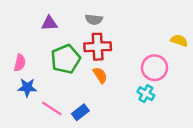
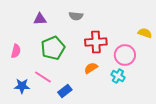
red cross: (98, 47) -> (96, 42), moved
orange semicircle: (100, 75) -> (91, 68), moved, turned -88
blue star: (27, 87) -> (22, 86), moved
pink line: (52, 108) -> (43, 77), moved

